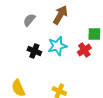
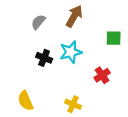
red cross: (84, 50) -> (102, 75), moved

